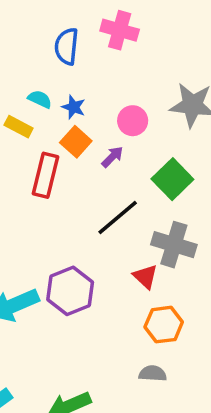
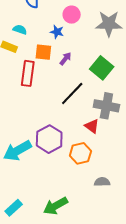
blue star: (74, 107) -> (57, 32), moved
pink circle: (133, 121) -> (72, 15), moved
orange square: (76, 142) -> (43, 52), turned -30
orange hexagon: (164, 325) -> (80, 153), moved

